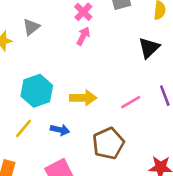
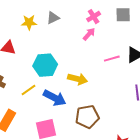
pink line: (131, 102) -> (112, 59), moved
blue arrow: (60, 130) -> (55, 98), size x1.6

